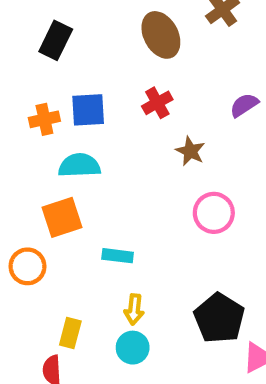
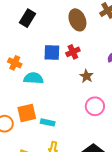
blue square: (88, 110) -> (52, 53), moved
orange cross: (44, 119) -> (15, 63), moved, turned 32
orange square: (62, 217) -> (27, 113), moved

